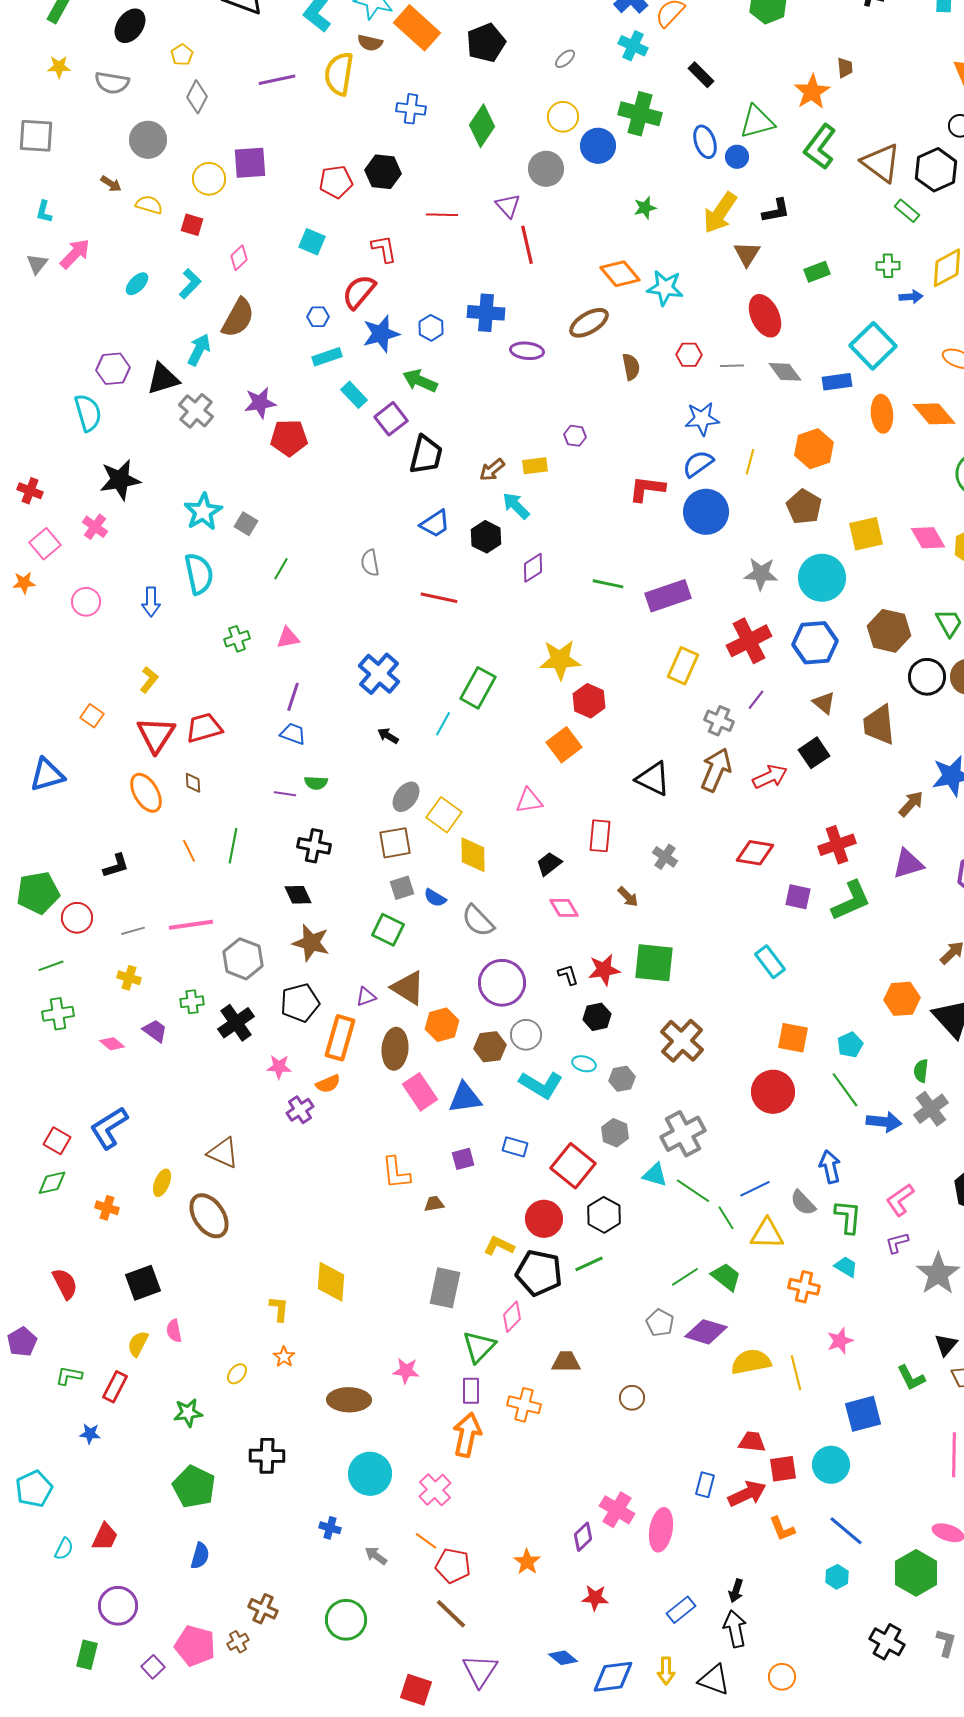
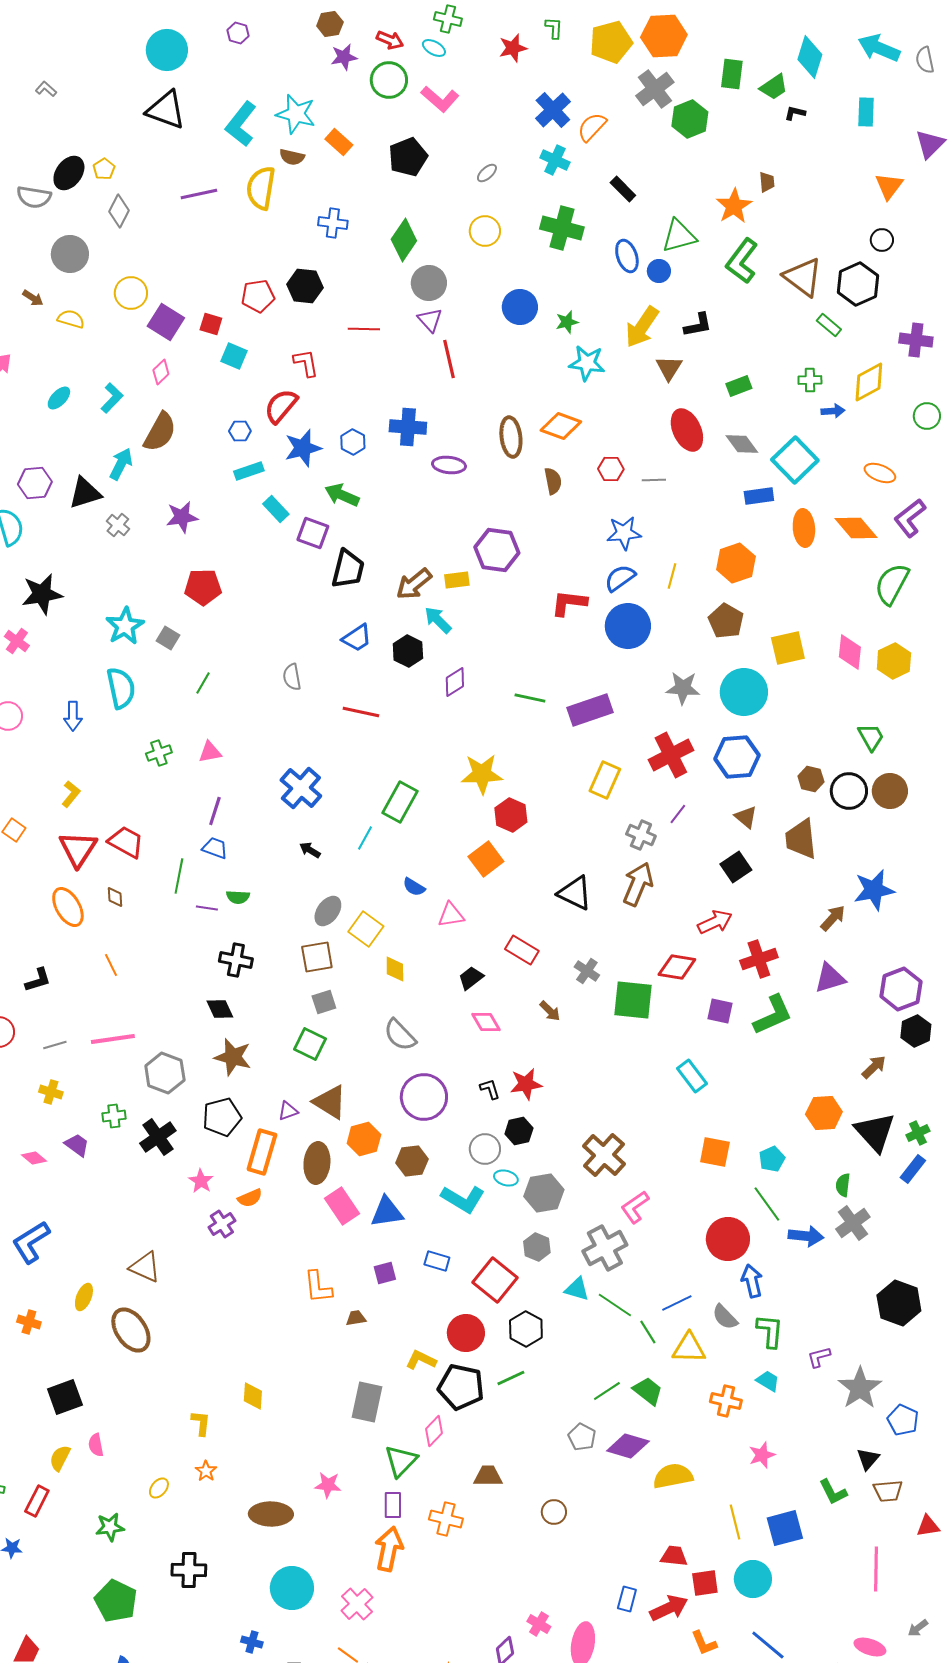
black ellipse: (130, 26) -> (69, 173), moved
orange rectangle: (417, 28) -> (339, 142), size x0.6
blue circle: (598, 146) -> (520, 307), moved
purple square: (250, 163) -> (166, 322), moved, turned 36
gray circle: (546, 169) -> (429, 283), moved
red square: (192, 225) -> (211, 324), moved
orange diamond: (620, 274) -> (561, 426), moved, turned -30
cyan star: (665, 288) -> (587, 363), moved
brown ellipse: (589, 323) -> (511, 437), turned -66
gray diamond: (785, 372) -> (742, 444), moved
gray cross: (196, 411) -> (118, 525), size x0.7
purple square: (391, 419) -> (313, 533), turned -32
purple hexagon: (575, 436) -> (497, 550), size x2.0
red pentagon: (289, 438) -> (203, 587), moved
brown arrow: (492, 470) -> (414, 584), size x1.4
pink diamond: (928, 538) -> (850, 652), turned 36
brown hexagon: (889, 631) -> (811, 779), moved, size x0.6
red trapezoid: (204, 728) -> (126, 842), turned 45
red arrow: (770, 777) -> (715, 922), moved
red rectangle: (600, 836) -> (522, 950), turned -64
green line: (233, 846) -> (179, 876), moved
yellow diamond: (473, 855) -> (395, 969), size x0.7
blue semicircle: (435, 898) -> (414, 887), moved
green square: (654, 963) -> (633, 1000), moved
gray circle: (526, 1035) -> (485, 1149), moved
pink star: (279, 1067) -> (201, 1181), turned 30
gray hexagon: (622, 1079) -> (544, 1193), size x1.5
red circle: (773, 1092) -> (728, 1239), moved
pink L-shape: (900, 1200) -> (635, 1207), moved
yellow diamond: (331, 1282) -> (253, 1396), size x0.7
yellow line: (796, 1373) -> (735, 1522), moved
pink cross: (617, 1510) -> (539, 1624), size x0.7

